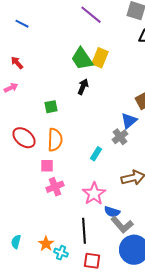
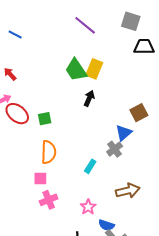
black arrow: (83, 87) -> (89, 98), moved
red ellipse: (24, 138) -> (17, 114), moved
pink star: (94, 194) -> (88, 207), size x0.7

